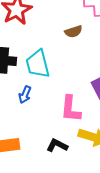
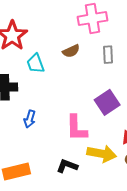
cyan trapezoid: (38, 64) -> (36, 63), moved, size x0.7

